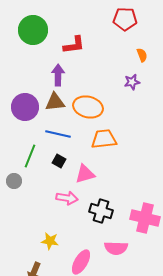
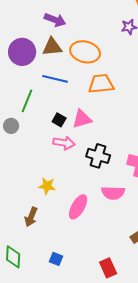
purple arrow: (58, 75) -> (55, 20), turned 110
black square: (59, 161) -> (59, 120), moved

